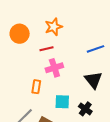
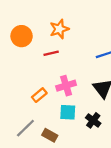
pink cross: (54, 68) -> (66, 86), moved
orange rectangle: (36, 87) -> (39, 95), turned 40

